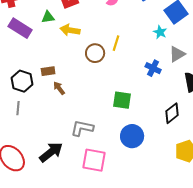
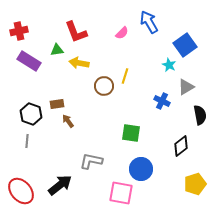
pink square: (94, 160) -> (121, 193), moved

